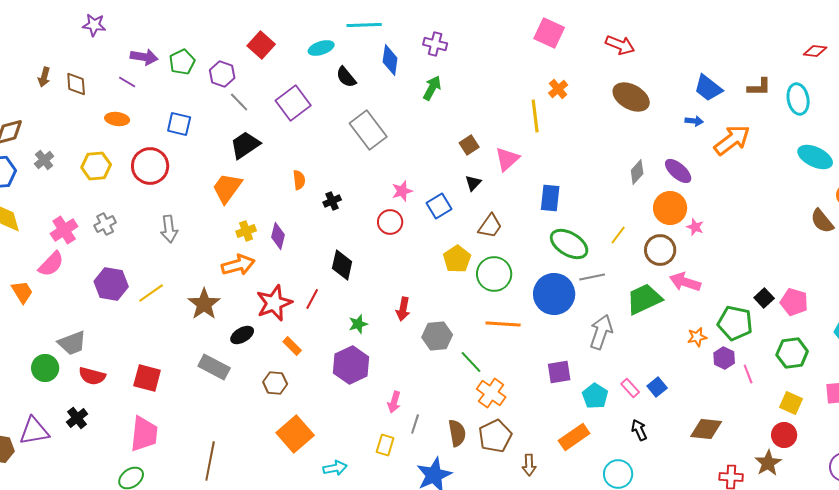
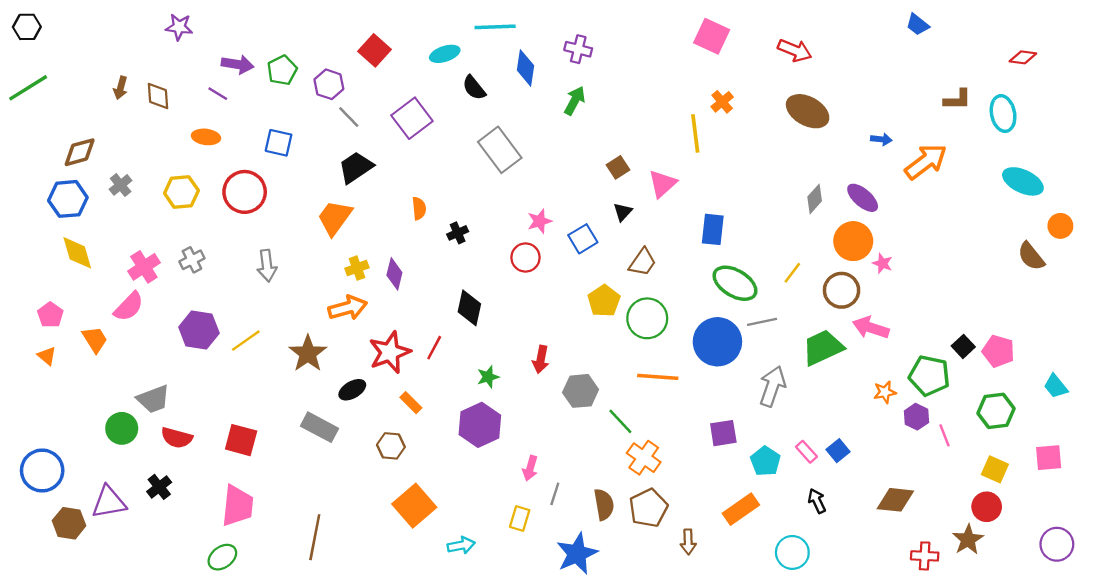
blue trapezoid: (708, 88) -> (918, 25), moved, size x0.7

